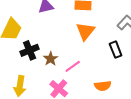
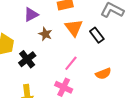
black rectangle: (116, 50) -> (97, 35), moved
brown star: (51, 59) -> (45, 34), moved

